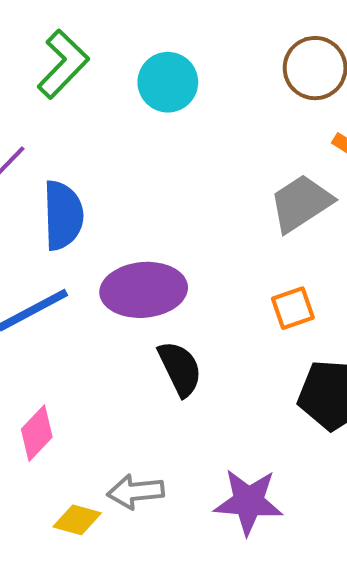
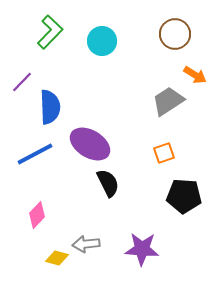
purple ellipse: (144, 290) -> (90, 144), turned 36

